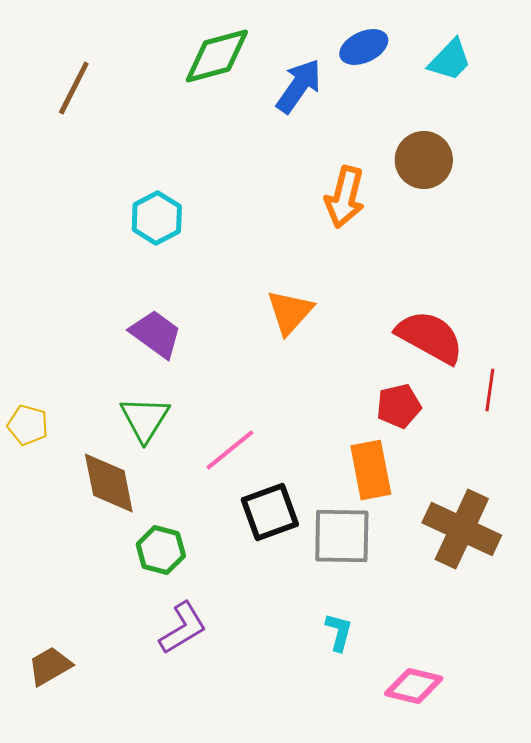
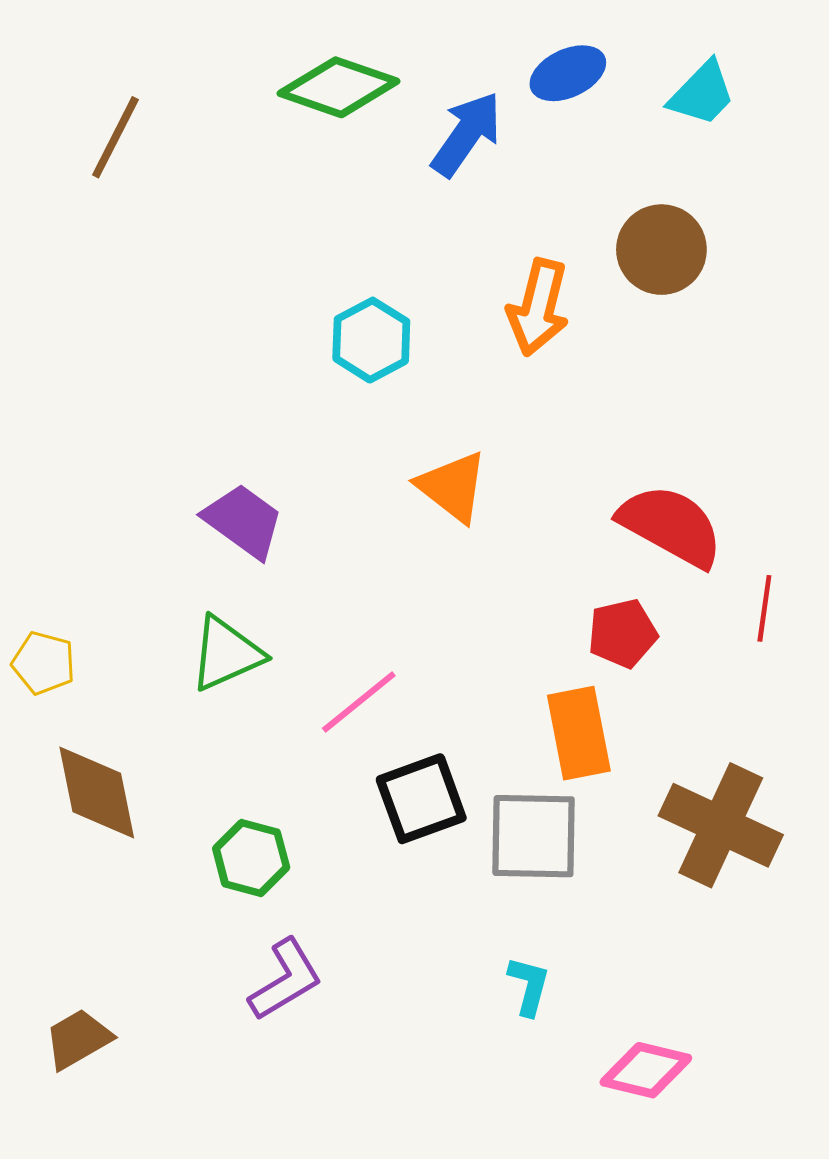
green diamond: (217, 56) -> (339, 87), turned 34
cyan hexagon: (157, 218) -> (371, 340), moved
orange triangle: (290, 312) -> (452, 487), turned -34
green triangle: (145, 419) -> (226, 654), turned 34
brown diamond: (109, 483) -> (97, 792), moved

